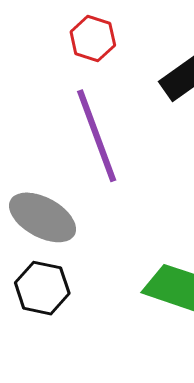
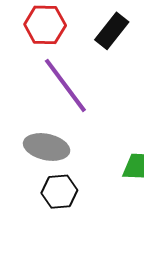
red hexagon: (93, 39) -> (45, 25), size x1.4

